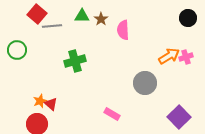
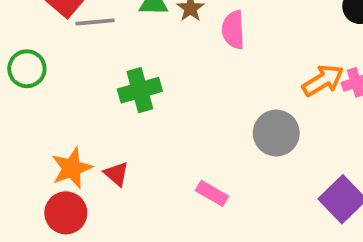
orange star: (40, 101) -> (72, 168), size x1.5
red triangle: (51, 104) -> (116, 174), moved

